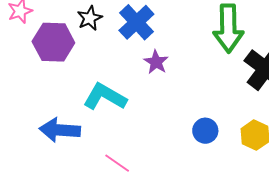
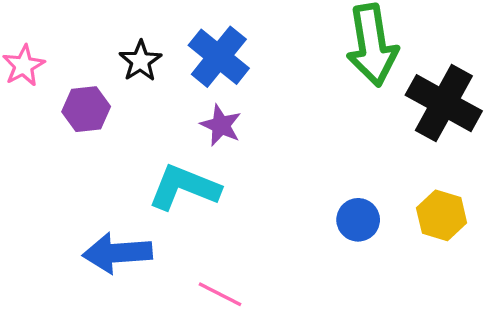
purple hexagon: (53, 42) -> (86, 109), size x0.7
purple star: (156, 62) -> (221, 125), moved

